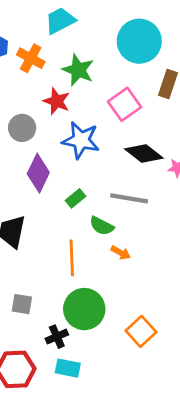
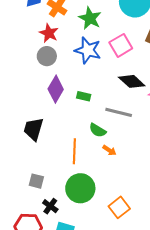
red star: (57, 101) -> (49, 33), moved
blue star: (81, 140) -> (88, 50), moved
green rectangle: (76, 198) -> (84, 96), moved, turned 48
black cross: (57, 337) -> (50, 206), moved, turned -35

